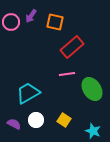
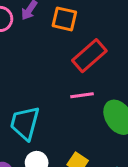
cyan trapezoid: (28, 93) -> (25, 123), turned -45

